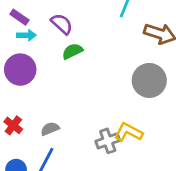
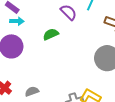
purple semicircle: (62, 24) -> (69, 12), moved

